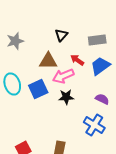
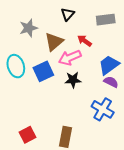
gray star: (15, 41) -> (29, 28), moved
brown triangle: (48, 61) -> (54, 42), turned -42
blue trapezoid: (100, 66) -> (109, 65), moved

